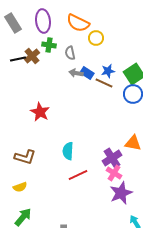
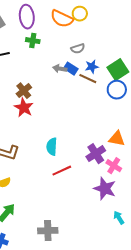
yellow circle: (96, 38) -> (80, 14), moved
gray semicircle: (70, 53) -> (78, 49), moved, turned -96
brown cross: (32, 56) -> (24, 91), moved
pink cross: (114, 173) -> (114, 166), moved
purple star: (121, 193) -> (105, 189), turned -30

